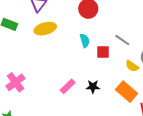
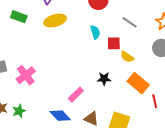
gray line: (122, 40) -> (130, 22), moved
yellow semicircle: (132, 66) -> (127, 57), moved
pink rectangle: (68, 86) -> (76, 95), moved

